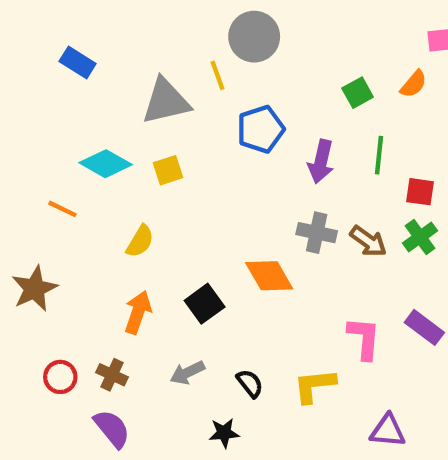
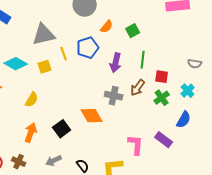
yellow line: (218, 75) -> (64, 54), moved
orange semicircle: (414, 84) -> (107, 27), moved
brown arrow: (368, 241) -> (138, 88), moved, turned 90

